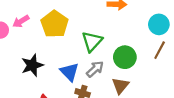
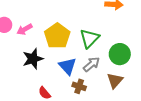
pink arrow: (21, 21) -> (25, 29), moved
yellow pentagon: (55, 24) -> (57, 36), moved

